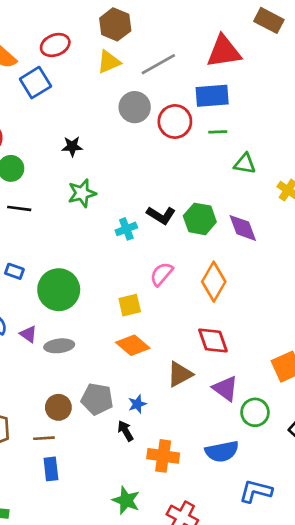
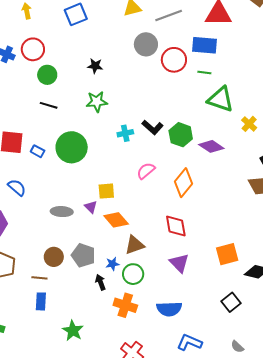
green triangle: (245, 164) -> (221, 99), size x1.6
purple diamond: (243, 228) -> (211, 146), turned -45
green circle: (59, 290) -> (72, 147), moved
yellow square: (130, 305) -> (106, 191), moved
purple triangle: (28, 334) -> (91, 207), moved
brown triangle: (180, 374) -> (134, 245), moved
green circle: (255, 412) -> (133, 274), moved
green star: (126, 500) -> (73, 331), moved

